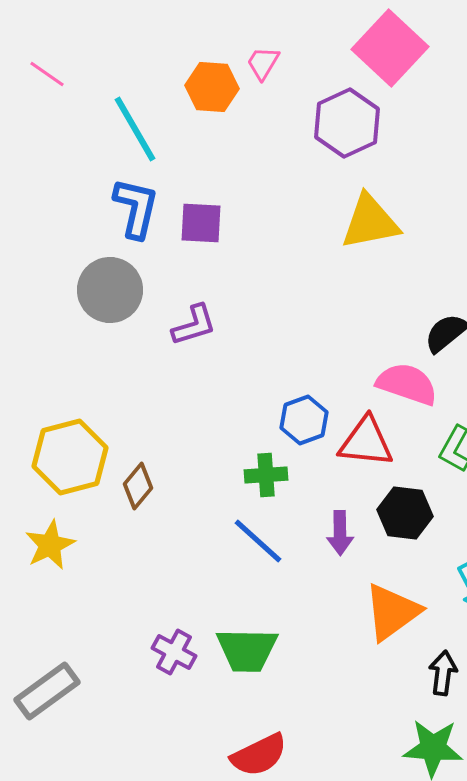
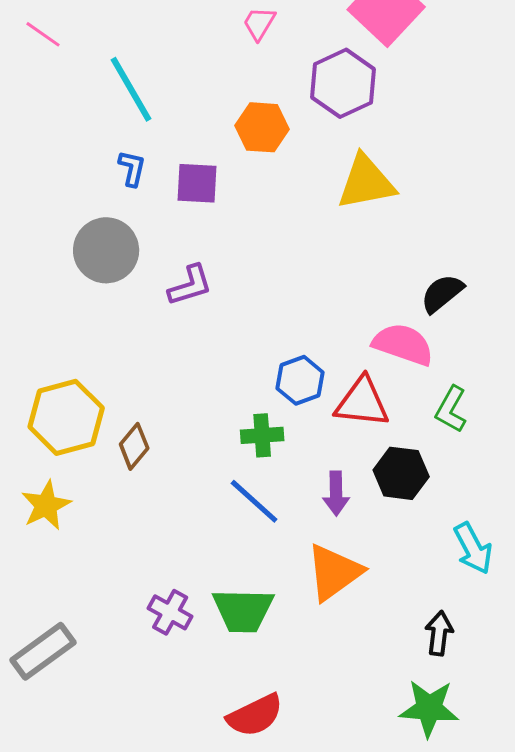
orange hexagon: (212, 87) -> (262, 127), moved
blue L-shape: (136, 208) -> (132, 168), size x0.6
orange triangle: (392, 612) -> (334, 572), moved

